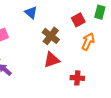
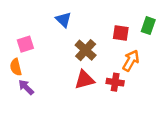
red square: (78, 20) -> (121, 33), turned 32
red cross: (77, 78) -> (115, 82), moved

